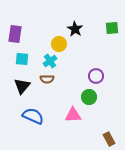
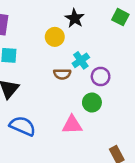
green square: (112, 28) -> (120, 17), turned 32
cyan cross: (50, 61) -> (81, 60), moved
brown semicircle: (47, 79) -> (62, 74), moved

